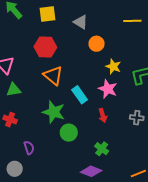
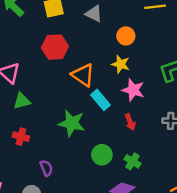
orange circle: (97, 44) -> (126, 36), moved
yellow star: (113, 67) -> (121, 64), moved
orange triangle: (53, 76) -> (83, 75), moved
green circle: (69, 133) -> (102, 155), moved

